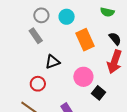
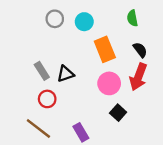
green semicircle: (107, 12) -> (132, 18), turned 64
gray rectangle: (36, 36) -> (42, 71), moved
pink circle: (83, 77) -> (109, 83), moved

